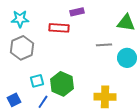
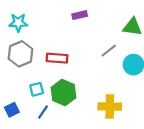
red rectangle: (59, 28) -> (57, 58), moved
gray line: (104, 45) -> (109, 51), turned -35

